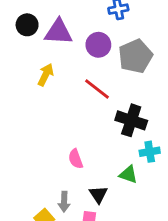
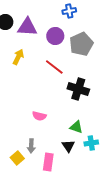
cyan cross: (150, 152) -> (91, 143), moved
pink semicircle: (76, 159) -> (39, 116), turned -56
black triangle: (98, 194) -> (68, 146), moved

